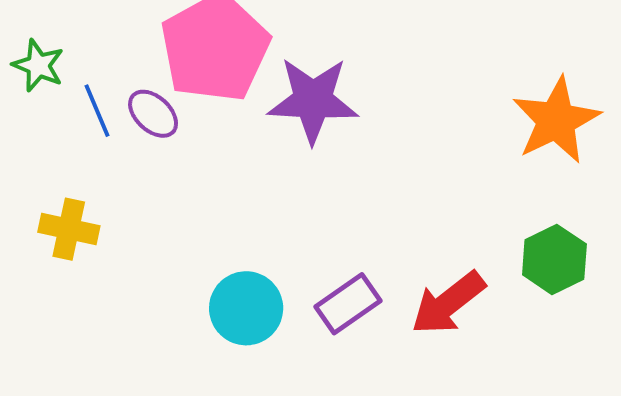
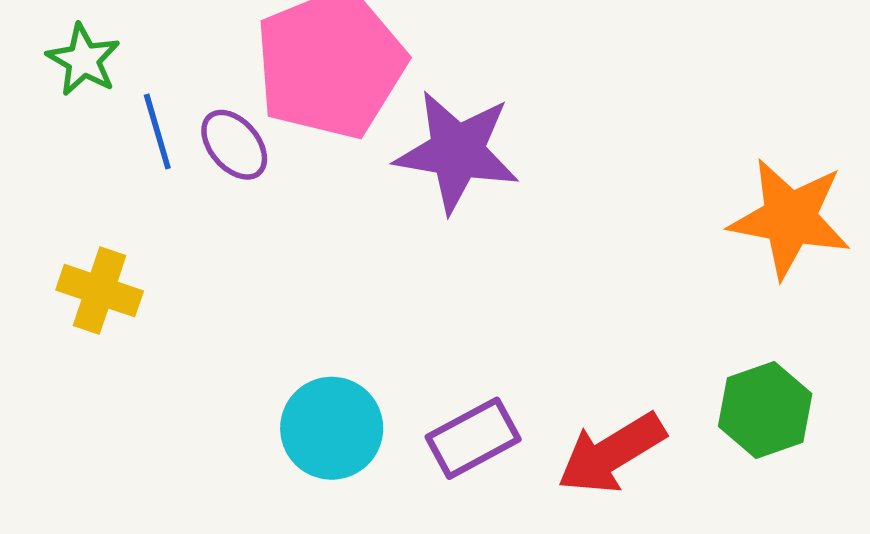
orange star: (556, 120) -> (790, 218), turned 30

